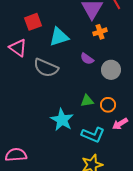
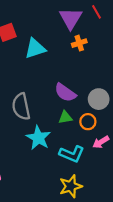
purple semicircle: (87, 59) -> (65, 93), moved, size x1.5
gray semicircle: (46, 68) -> (21, 107), moved, turned 55
gray circle: (111, 70) -> (99, 99), moved

